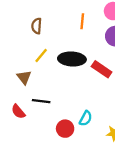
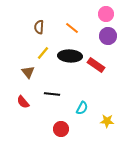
orange line: (82, 21) -> (72, 28), moved, turned -56
black line: (41, 101) -> (52, 94), moved
red circle: (65, 129) -> (61, 129), moved

